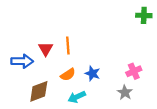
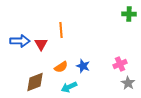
orange line: (68, 46) -> (61, 30), moved
blue arrow: (22, 61) -> (20, 41), moved
gray star: (125, 92) -> (128, 83), moved

